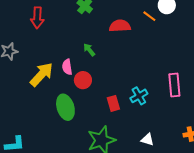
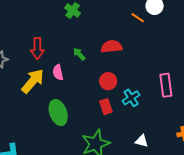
red arrow: (37, 18) -> (37, 48), moved
red semicircle: (120, 26) -> (112, 47), moved
red circle: (83, 80) -> (108, 81), moved

